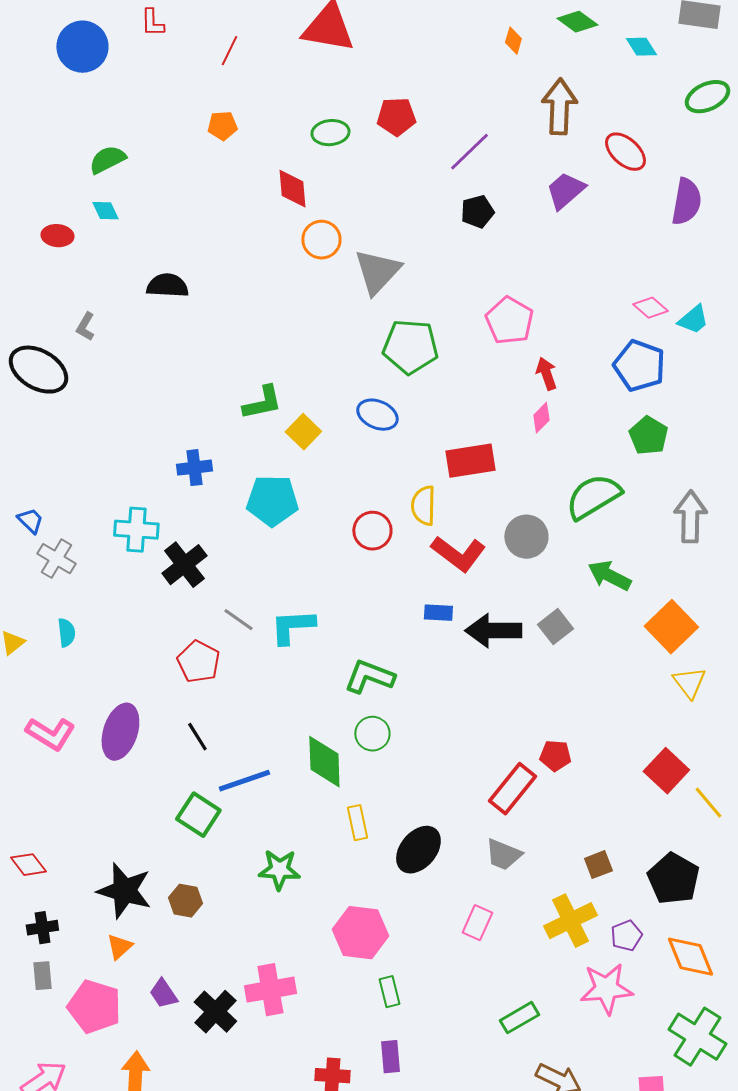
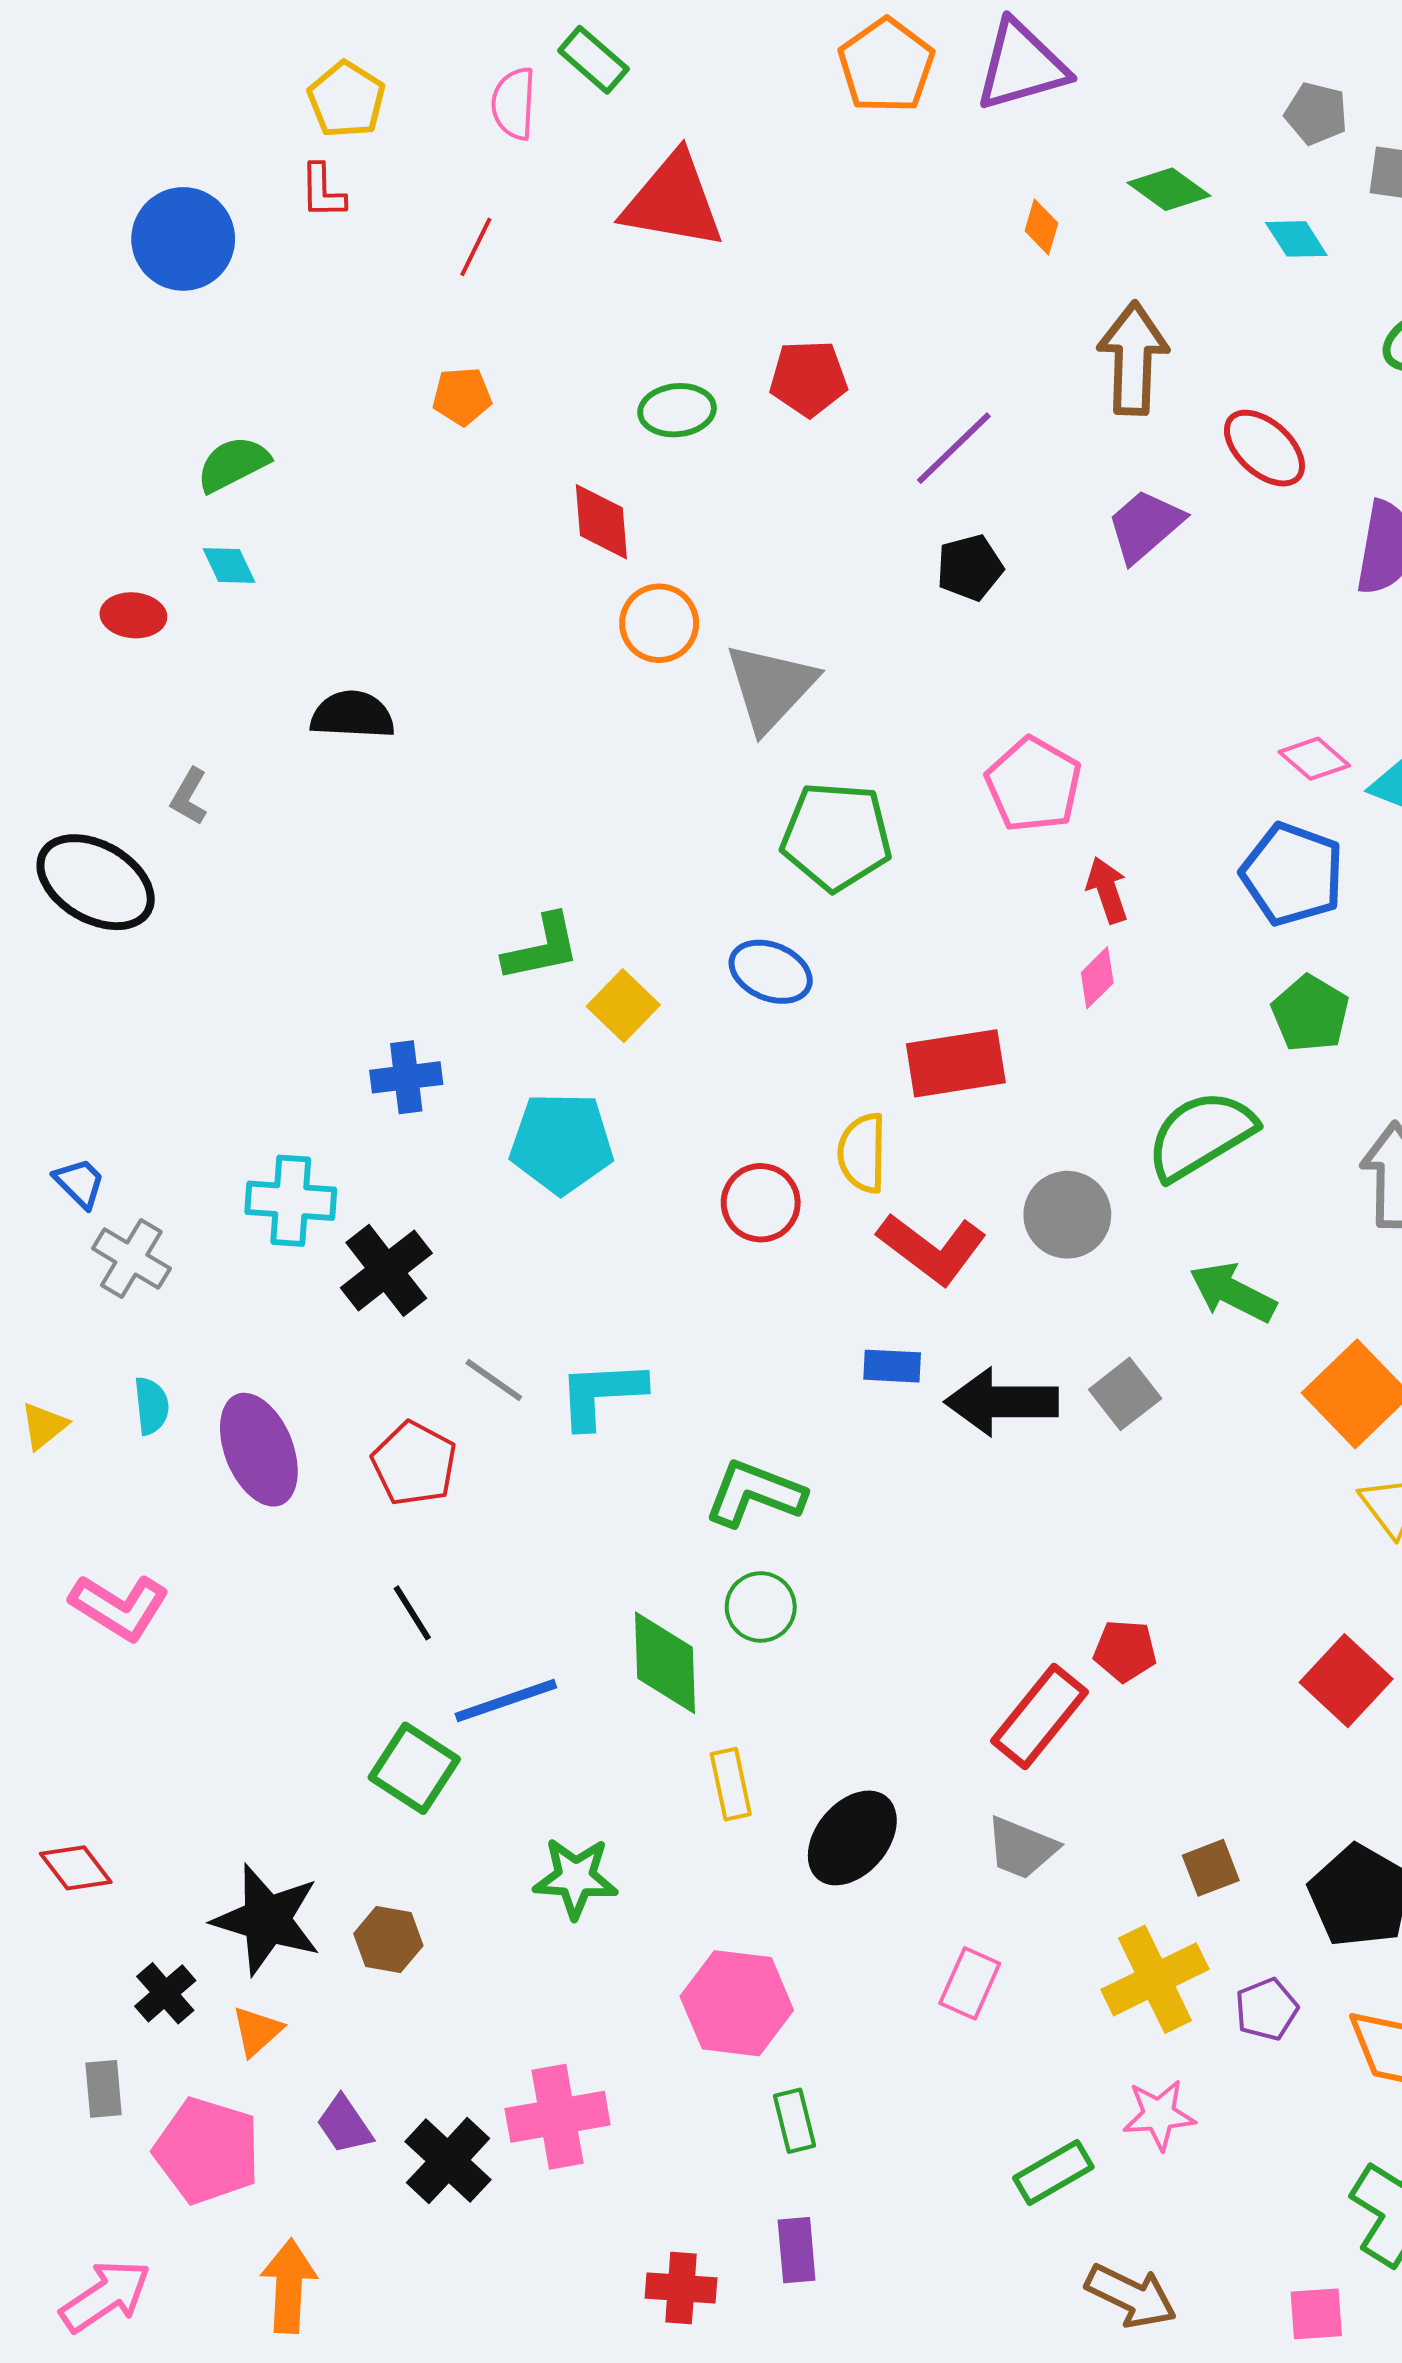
purple ellipse: (120, 732) -> (259, 1450), moved, turned -40
black cross: (42, 928) -> (165, 1993), moved, turned -32
pink star: (606, 989) -> (1159, 2115), moved, size x0.7

